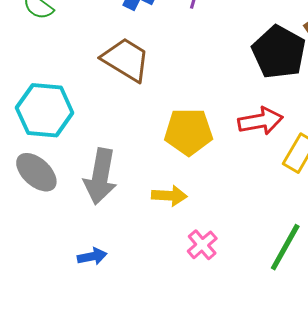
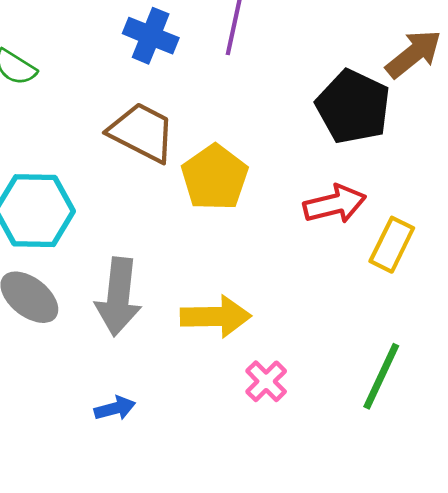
yellow pentagon: (189, 132) -> (215, 177), moved, turned -30
yellow arrow: (169, 196) -> (216, 317), size x1.4

